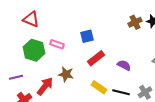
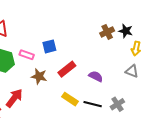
blue square: (87, 36) -> (49, 46), moved
brown star: (66, 74) -> (39, 76), moved

